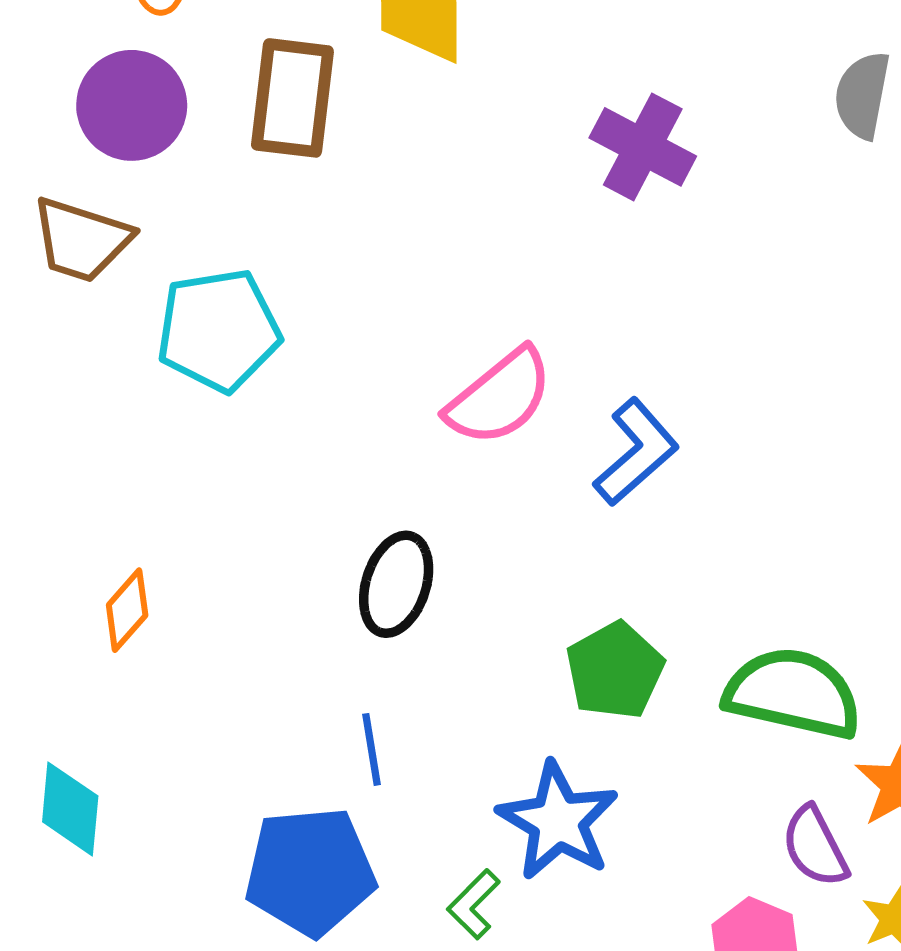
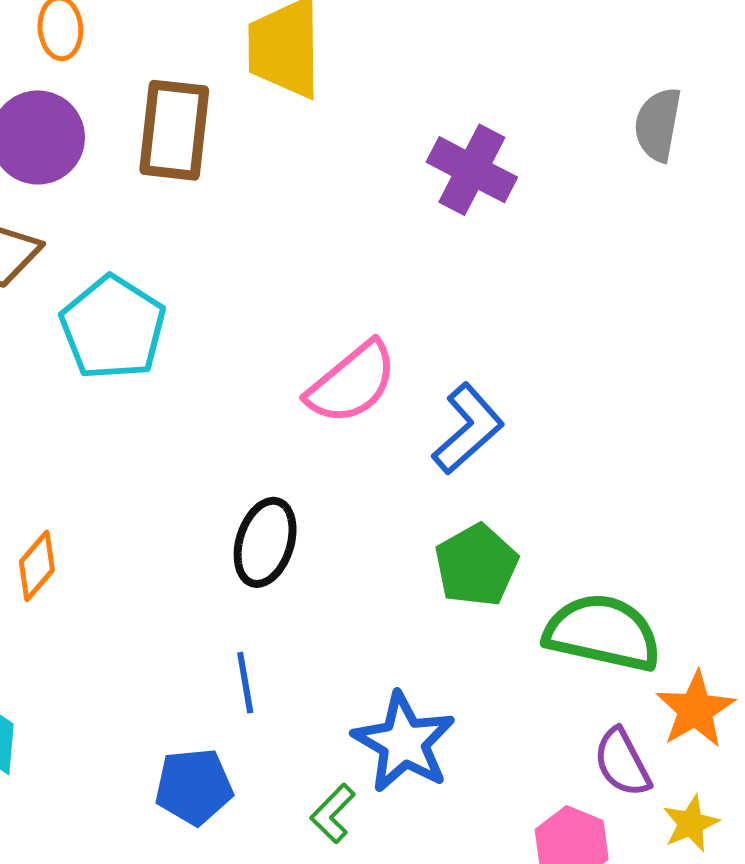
cyan pentagon: (219, 330) -> (113, 328), turned -30
green pentagon: (615, 670) -> (476, 565), moved
blue pentagon: (310, 871) -> (194, 787), size x0.7

